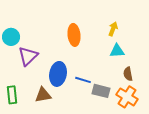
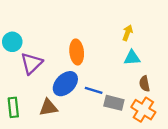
orange ellipse: (74, 35) -> (77, 52), moved
blue ellipse: (58, 74) -> (65, 84), turned 35

